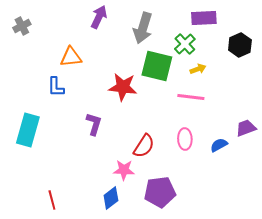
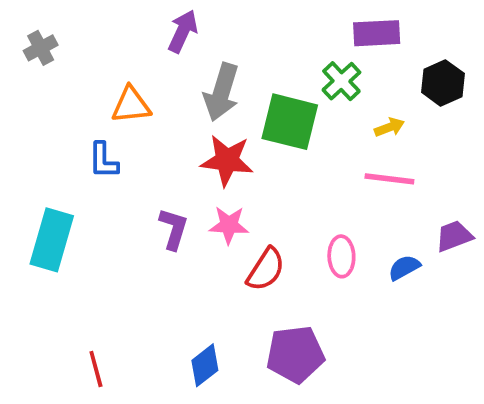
gray arrow: (143, 28) -> (221, 92), moved
yellow arrow: (198, 69) -> (389, 127), moved
pink line: (191, 97) -> (389, 179), moved
pink star: (124, 170) -> (229, 225), moved

